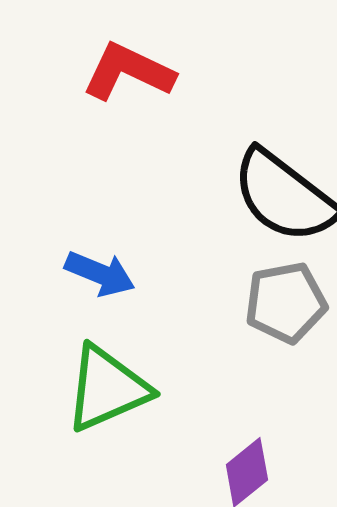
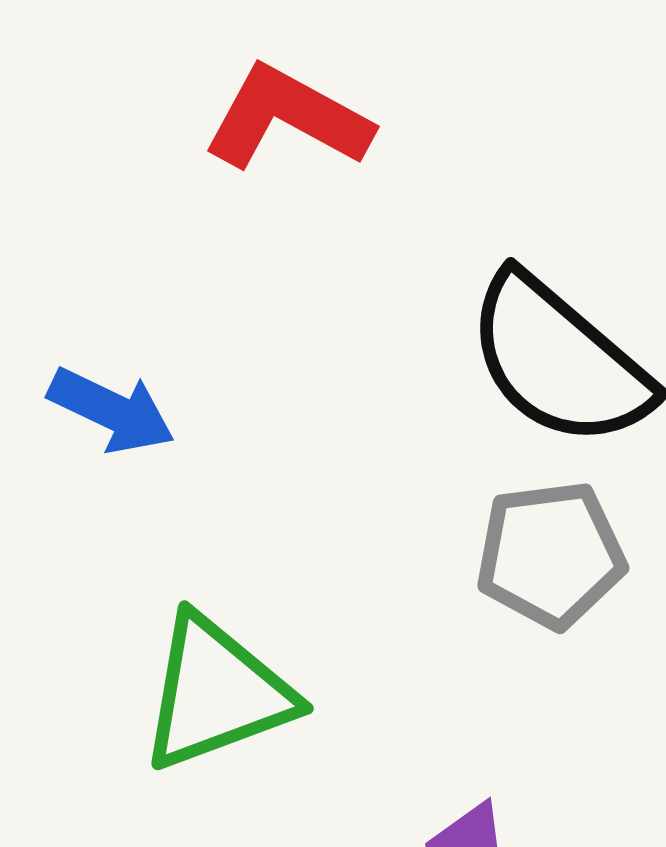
blue arrow: (100, 274) -> (111, 410), moved

